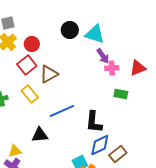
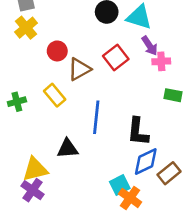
red circle: (32, 44) -> (57, 51), moved
red square: (27, 65) -> (116, 57), moved
blue line: (62, 111) -> (96, 117), turned -60
yellow triangle: (15, 151) -> (35, 169), size x1.5

